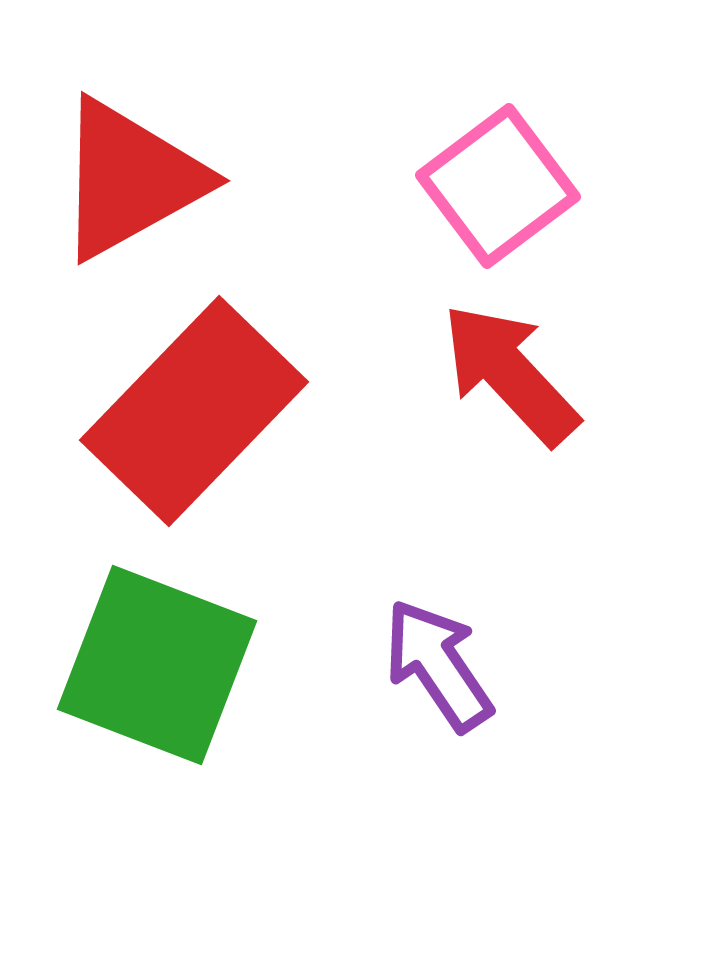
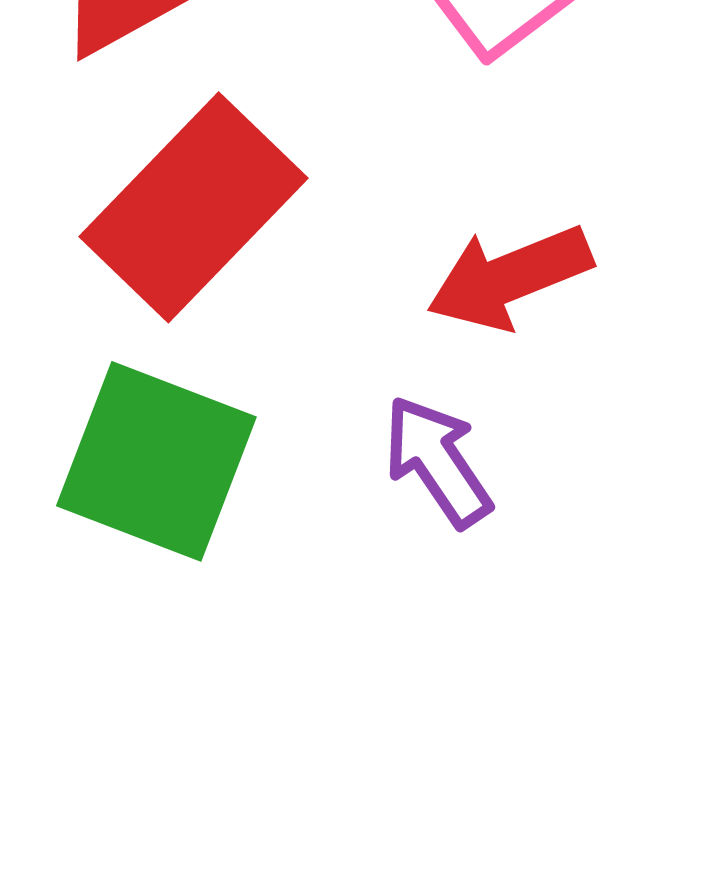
red arrow: (510, 374) -> (509, 277), moved, turned -69

